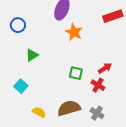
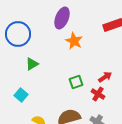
blue circle: (18, 25) -> (18, 34), size x1.6
green square: (76, 73) -> (76, 82), turned -32

